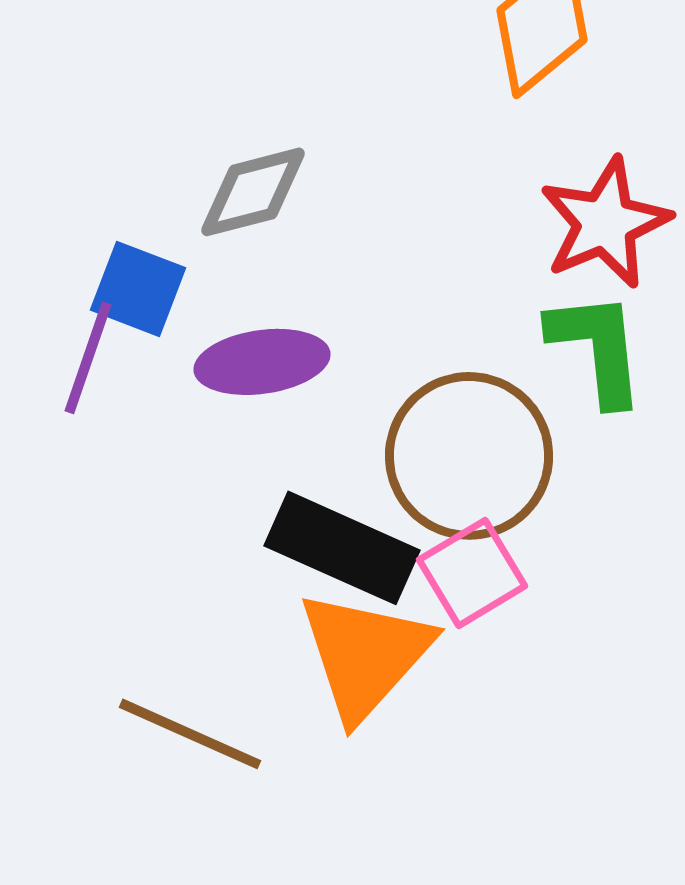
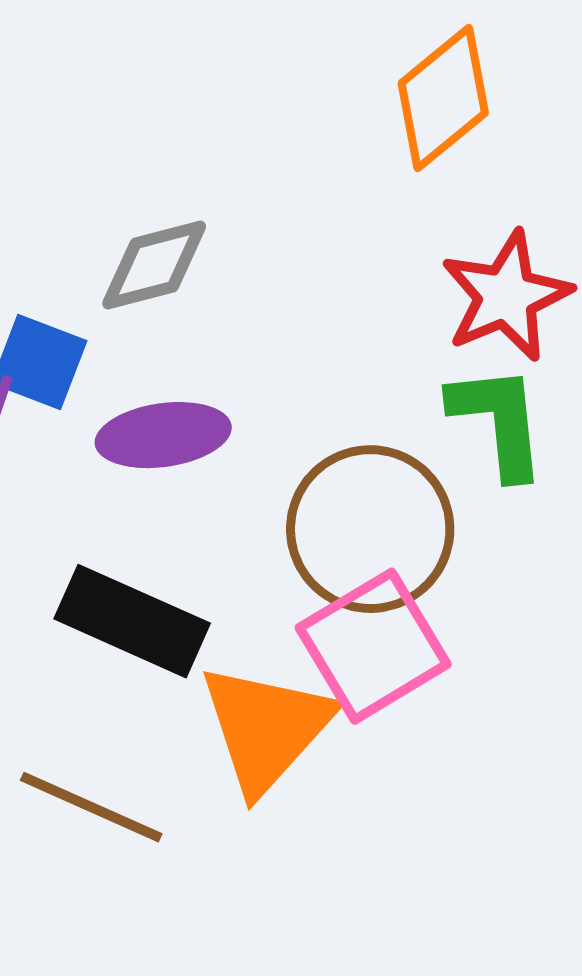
black rectangle: (342, 548) -> (132, 621), moved
pink square: (472, 573) -> (373, 646), size x1.4

